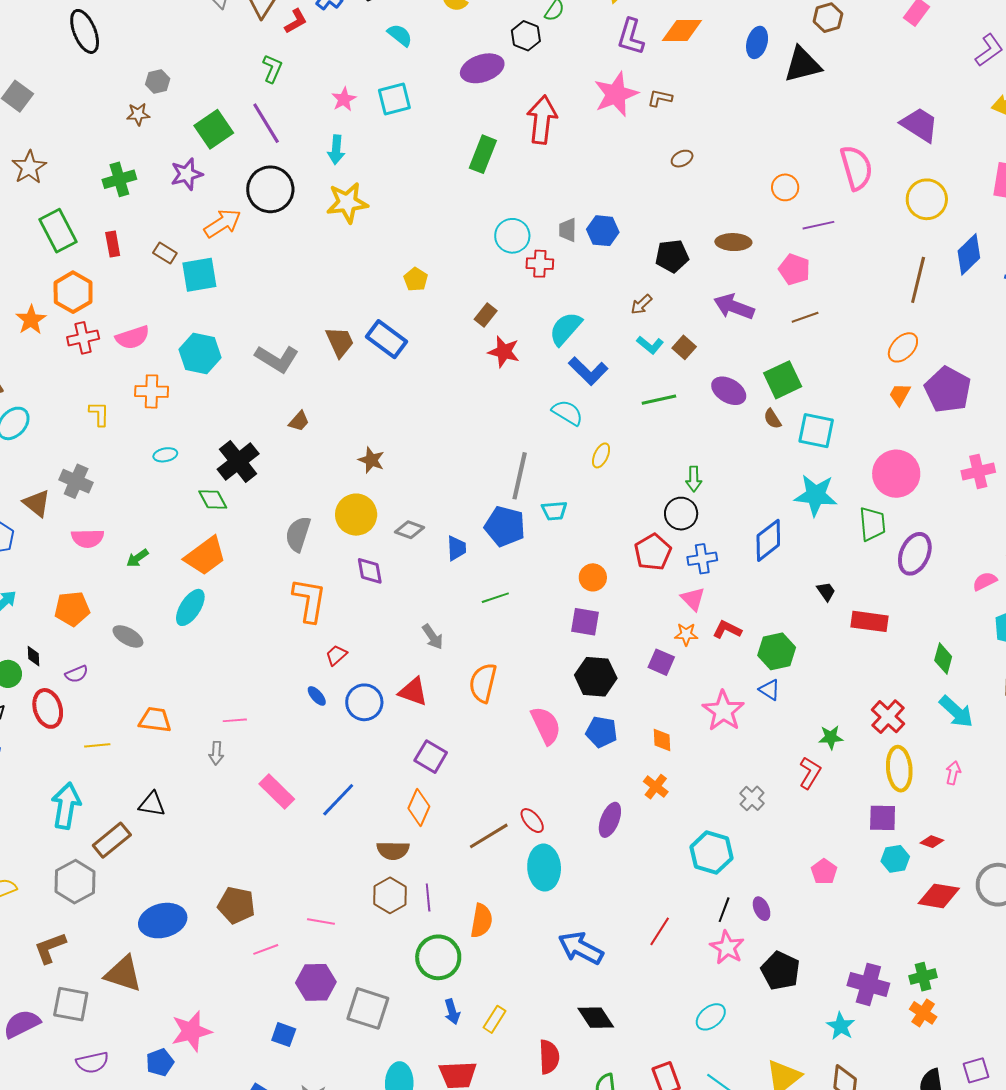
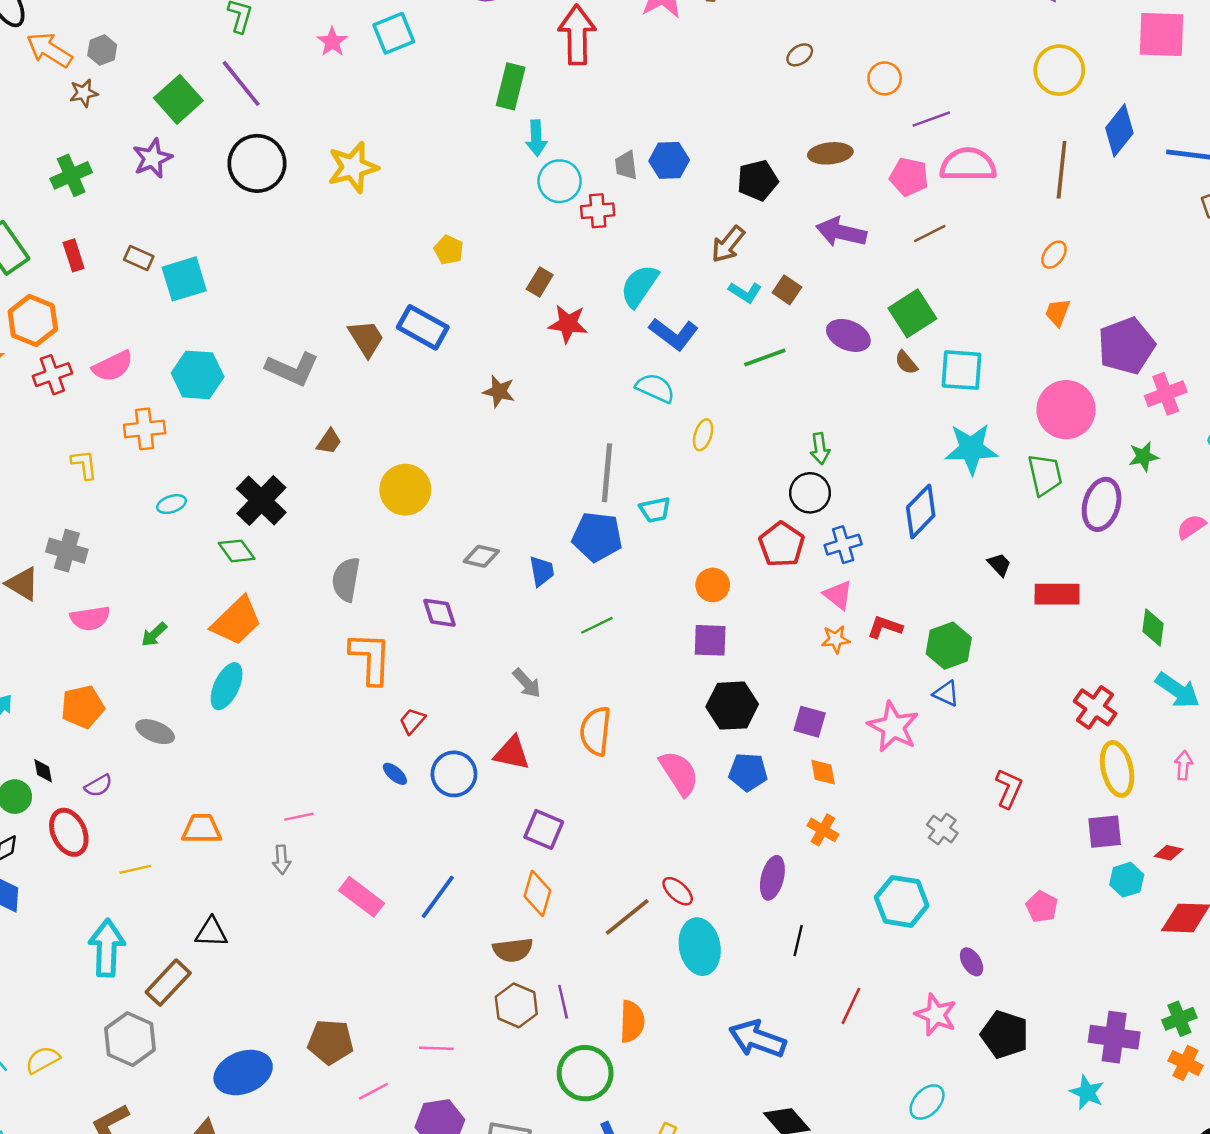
cyan arrow: (336, 150) -> (536, 138), moved
brown ellipse: (682, 159) -> (800, 55), moved
pink semicircle: (856, 168) -> (968, 165), moved, turned -66
orange arrow: (222, 223) -> (49, 50), moved, turned -108
brown arrow: (641, 304) -> (728, 244), size x1.4
orange ellipse: (903, 347) -> (1054, 255), size x0.7
purple pentagon: (948, 390) -> (1126, 346), moved, turned 30
brown star: (371, 460) -> (499, 391), moved
yellow circle: (356, 515) -> (405, 490), moved
purple square: (661, 662) -> (810, 722), moved
green star: (831, 737) -> (1143, 457), moved
black line: (724, 910) -> (798, 941), moved

